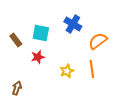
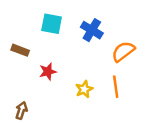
cyan square: (41, 33) -> (52, 24), moved
brown rectangle: (16, 40) -> (20, 50), turned -32

